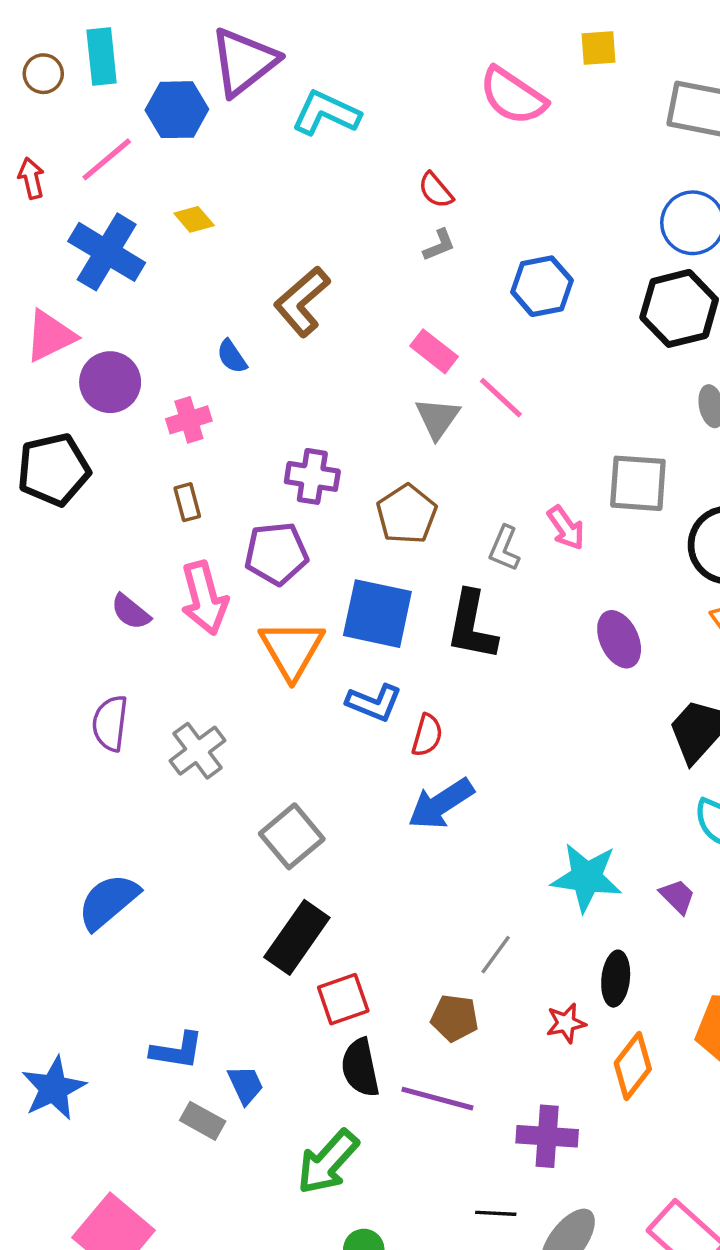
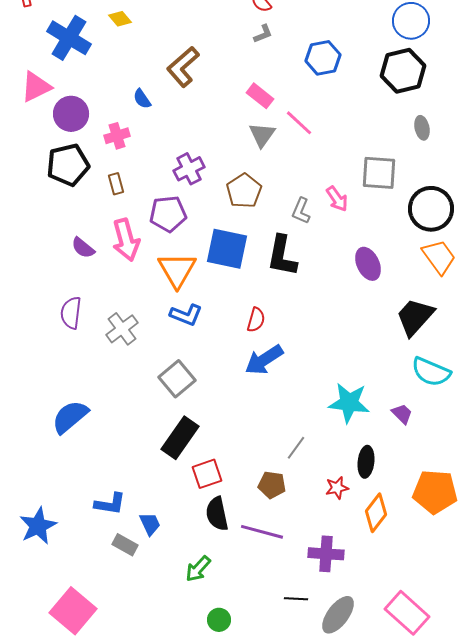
black pentagon: (54, 470) -> (68, 165), moved
purple cross: (312, 476) -> (189, 169), turned -36
blue L-shape: (374, 703) -> (186, 315), moved
green arrow: (328, 1162) -> (198, 569), size x0.7

